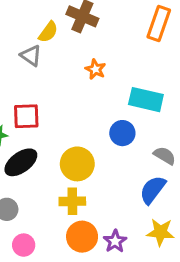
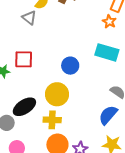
orange star: (95, 69) -> (109, 22), moved
blue circle: (122, 133) -> (70, 66), moved
black ellipse: (21, 162) -> (24, 107), moved

